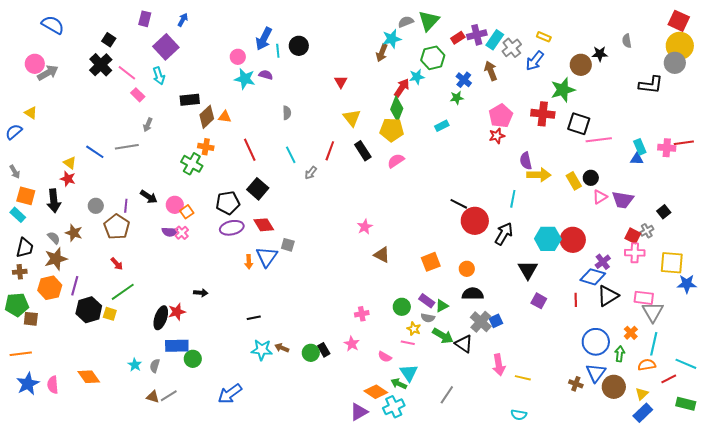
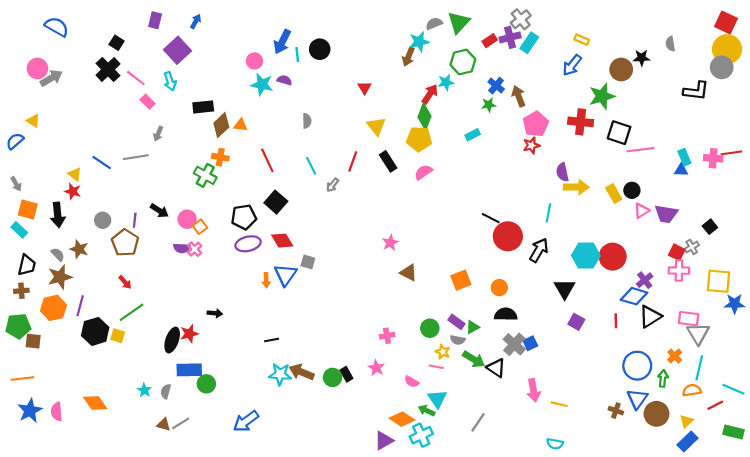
gray cross: (512, 48) -> (521, 19), moved
brown arrow: (491, 71) -> (519, 96), moved
brown arrow: (282, 348) -> (302, 372), size x1.6

